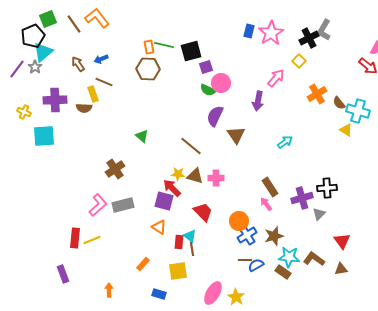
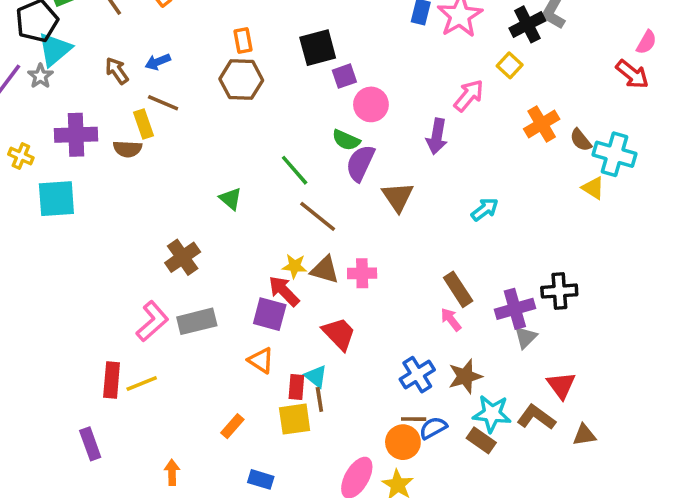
green line: (164, 45) -> (295, 170), moved, turned 36
green semicircle: (208, 90) -> (346, 140), moved
gray triangle: (319, 214) -> (526, 337), moved
orange circle: (239, 221) -> (403, 442), moved
red triangle: (342, 241) -> (561, 385), moved
yellow square: (178, 271) -> (295, 419), moved

